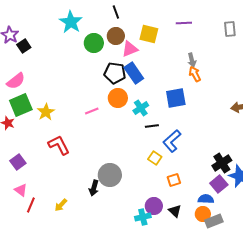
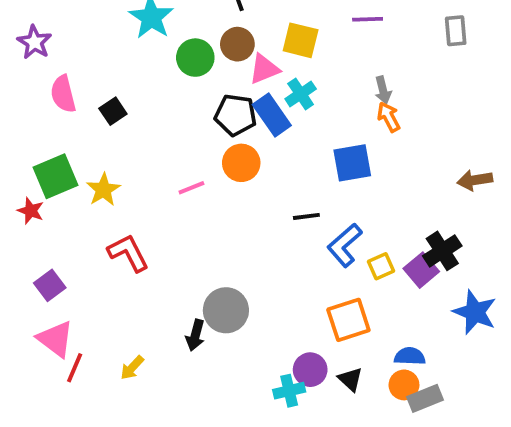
black square: (24, 46) -> (113, 111), moved
pink semicircle: (16, 81) -> (63, 94), moved, turned 114
cyan cross: (141, 108) -> (301, 94), moved
yellow square: (155, 158) -> (381, 266), moved, turned 32
black cross: (222, 163) -> (442, 251), moved
orange square: (174, 180) -> (348, 320), size x1.6
purple square: (219, 184) -> (421, 270), moved
pink triangle: (21, 190) -> (56, 339), size x1.5

